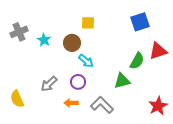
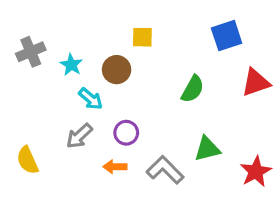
cyan arrow: (86, 61) -> (91, 99), moved
green semicircle: (137, 61) -> (193, 89), moved
green triangle: (122, 81) -> (207, 149), moved

